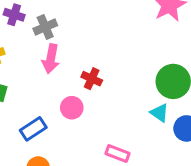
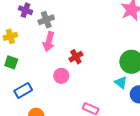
red cross: (92, 79) -> (76, 57), turned 32
blue rectangle: (33, 129) -> (23, 91), moved

